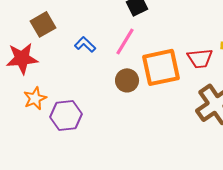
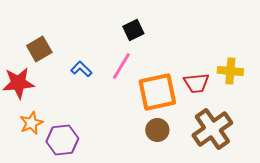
brown circle: (127, 80) -> (157, 130), moved

